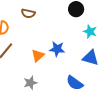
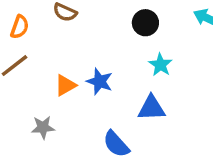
blue triangle: (91, 58) -> (152, 108), turned -30

